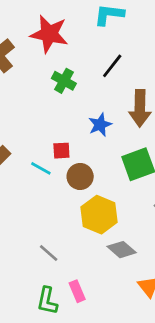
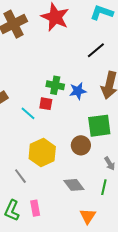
green cross: (64, 81) -> (55, 85), moved, turned -30
brown circle: (80, 176) -> (81, 145), moved
yellow hexagon: (99, 215) -> (42, 153), moved

